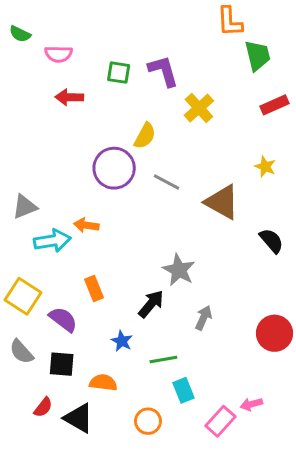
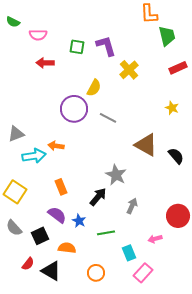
brown triangle: (222, 202) -> (146, 145), moved
purple semicircle: (63, 319) -> (57, 215), moved
black square: (62, 364) -> (40, 236), turned -30
cyan rectangle: (183, 390) -> (129, 253), moved
pink arrow: (251, 404) -> (155, 239), moved

